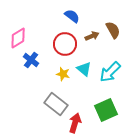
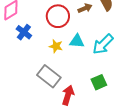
cyan triangle: (84, 69) -> (77, 41), turned -35
green square: (106, 110) -> (99, 82), size x0.7

